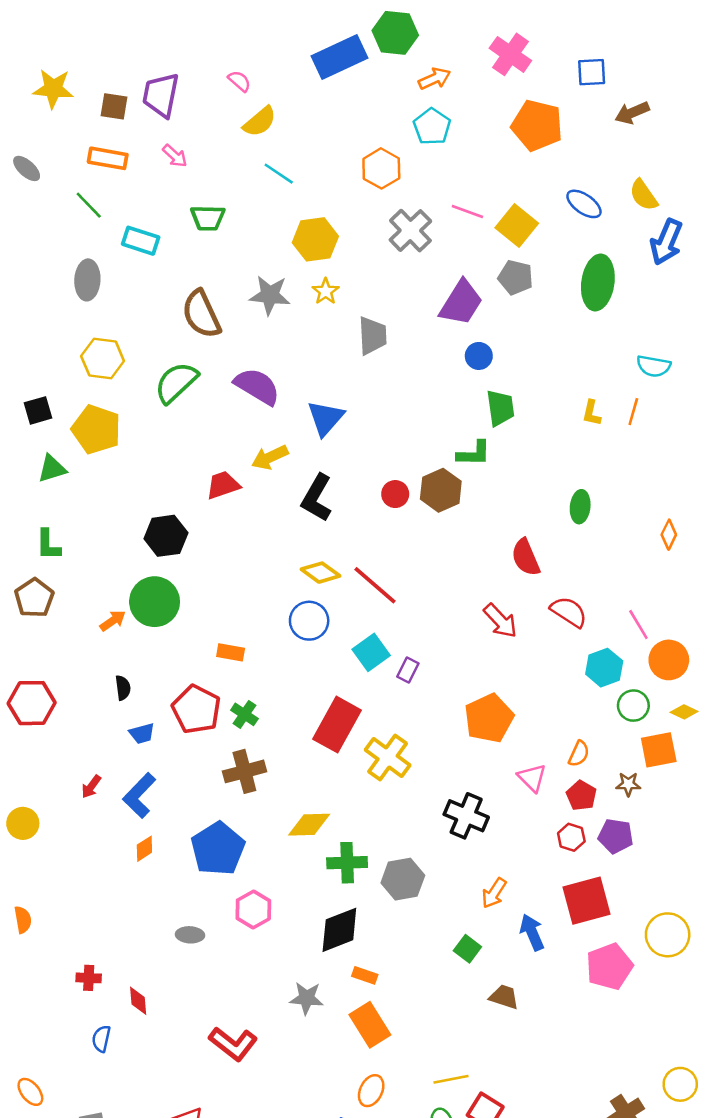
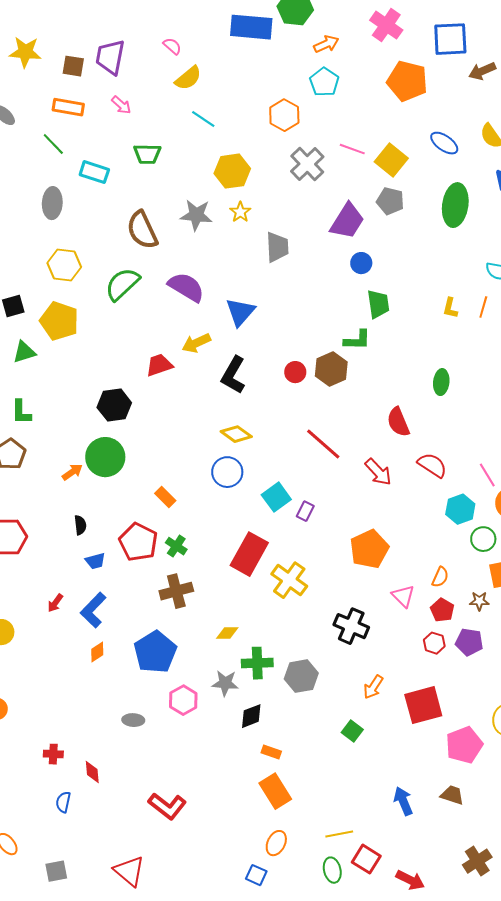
blue rectangle: (339, 57) -> (251, 27), turned 30
blue square: (592, 72) -> (450, 39), size x1.5
red line: (375, 585) -> (323, 444), moved
orange rectangle: (231, 652) -> (165, 497), turned 35
yellow diamond: (309, 825) -> (227, 633), size x0.7
red square: (586, 901) -> (423, 705), moved
black diamond: (339, 930) -> (251, 716), size x0.7
blue arrow: (532, 932) -> (403, 801), moved
brown trapezoid: (504, 997) -> (452, 795), moved
gray star: (307, 998) -> (225, 683), moved

